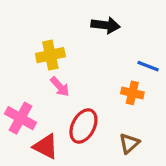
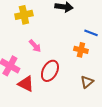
yellow cross: (50, 55) -> (24, 15), moved
brown triangle: (129, 143) -> (87, 82), moved

